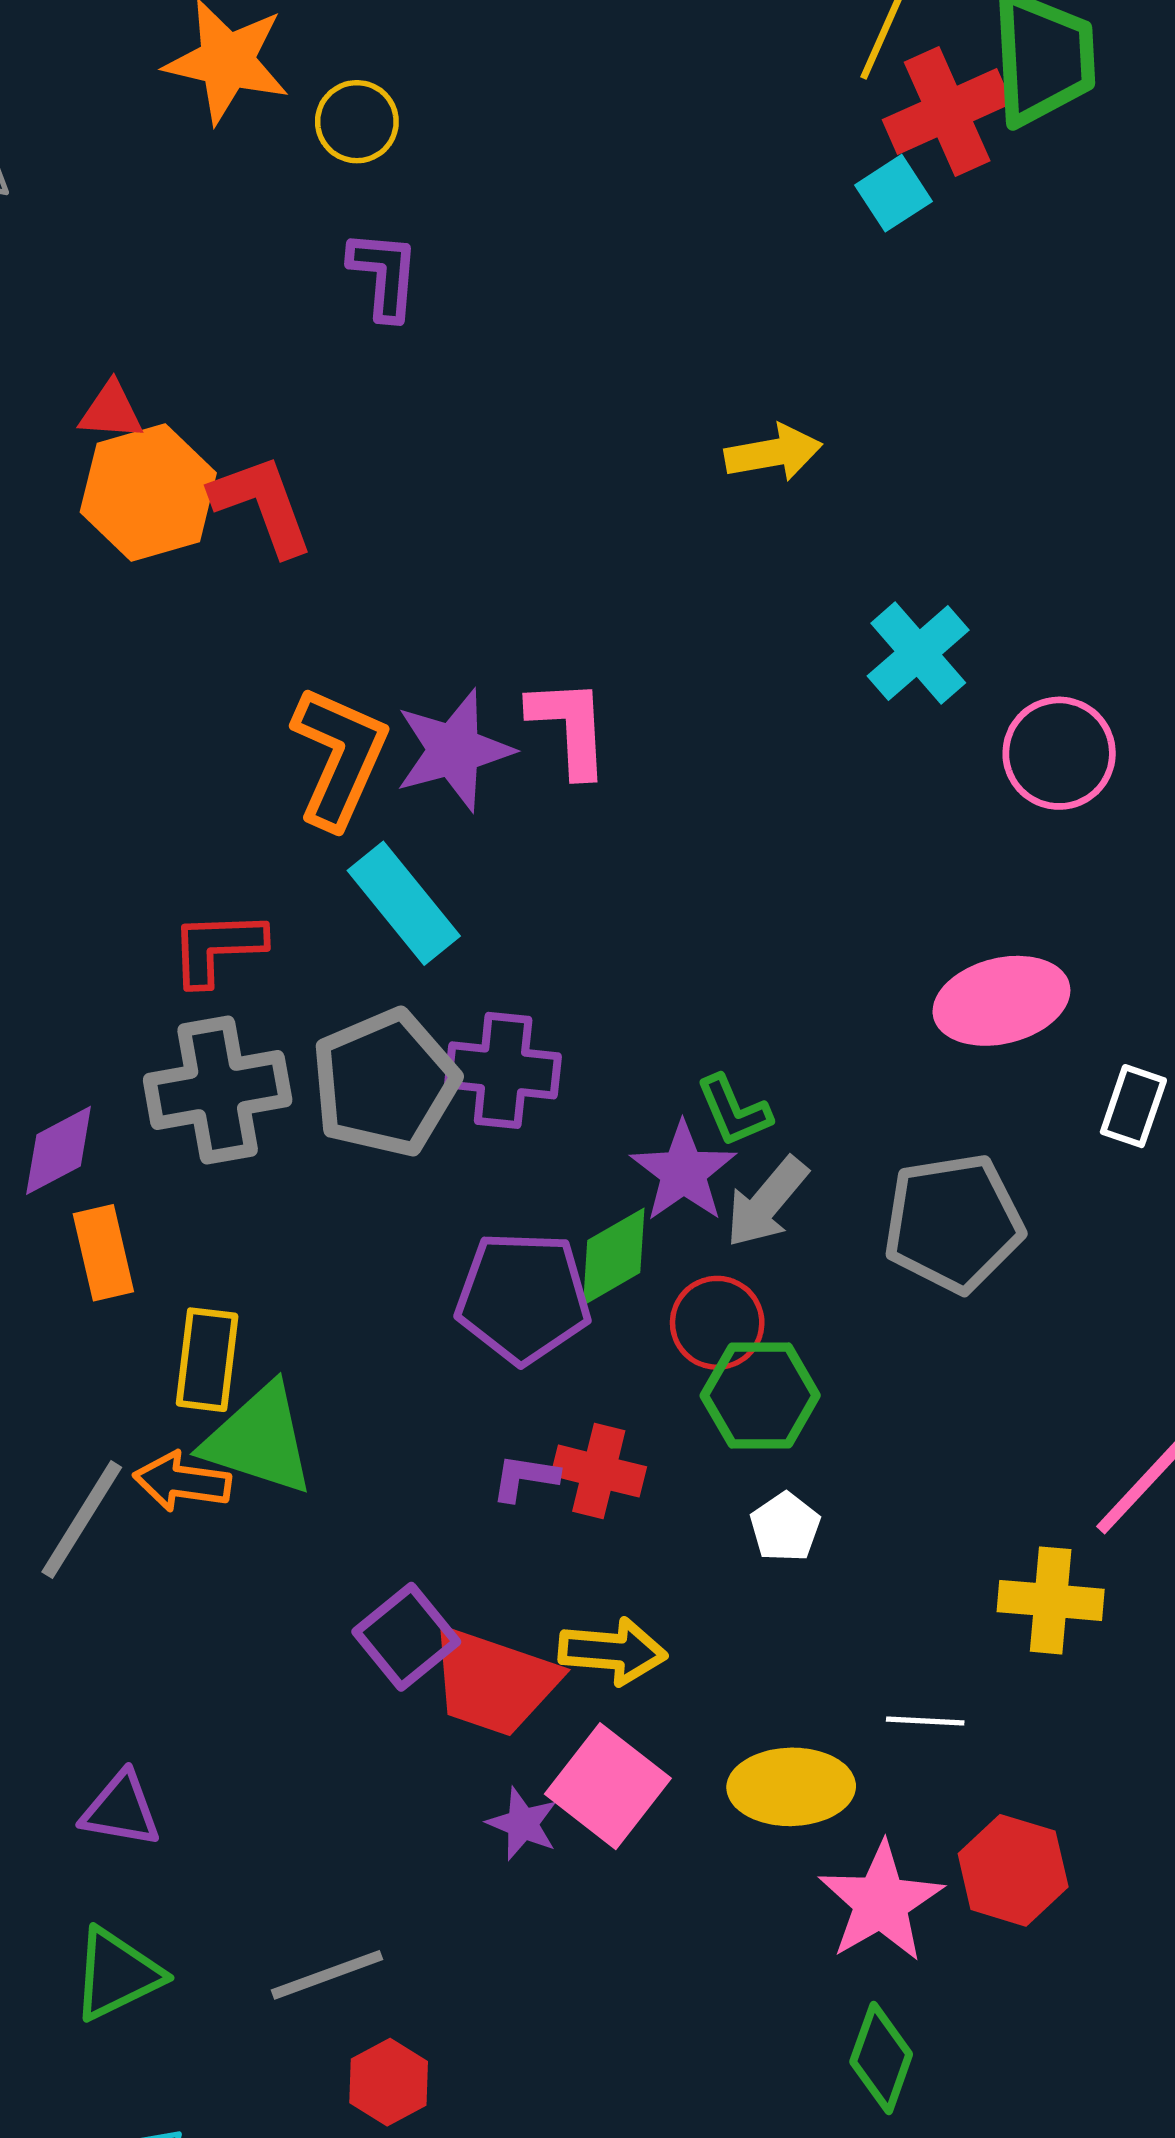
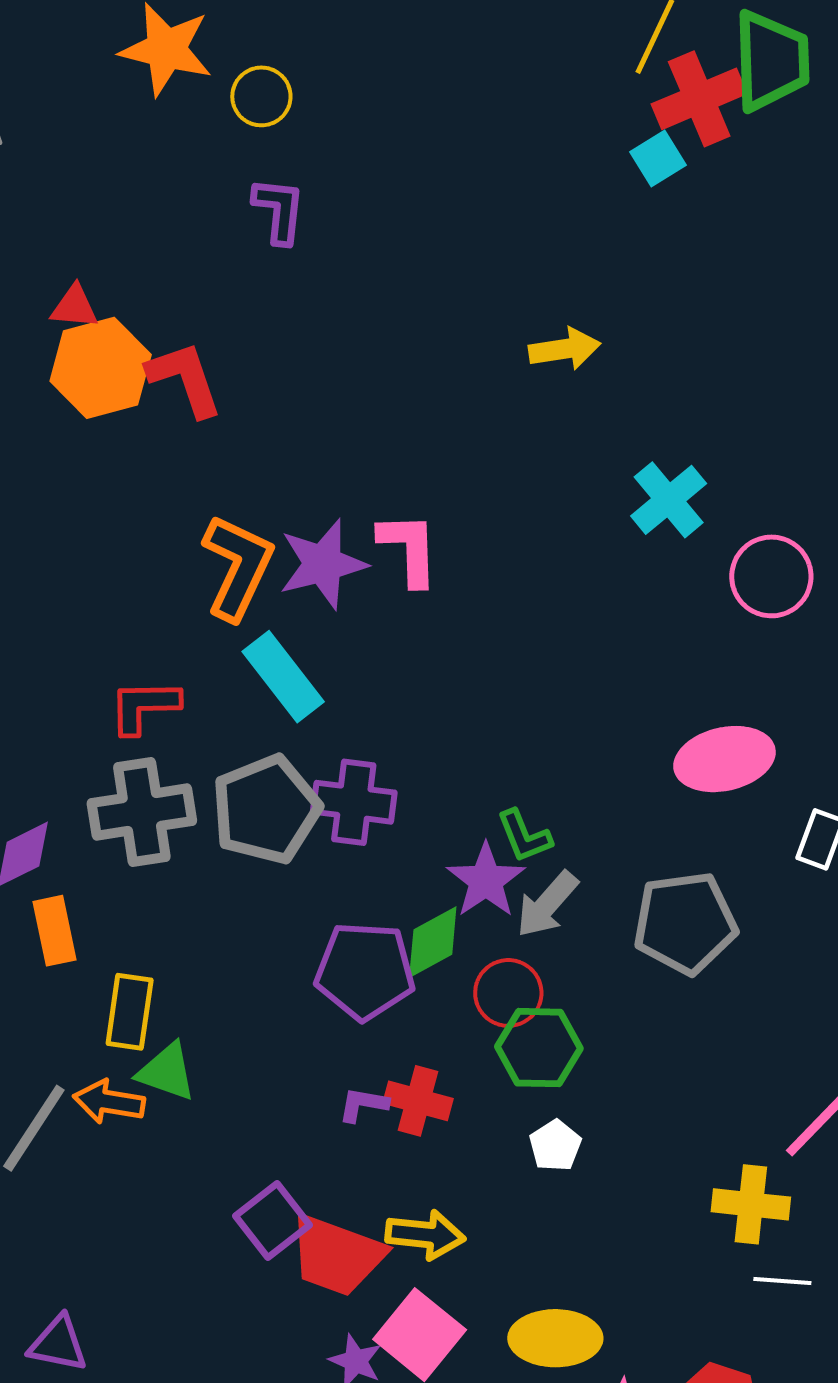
green triangle: (259, 1440) -> (167, 1072), size x0.7
white line: (925, 1721) -> (782, 1281), moved

